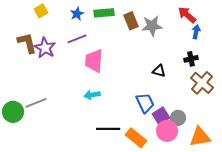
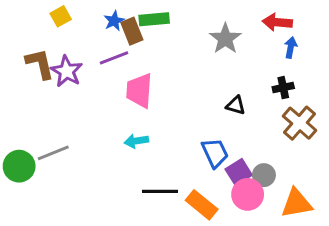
red arrow: (187, 15) -> (277, 22), turned -36
brown rectangle: (131, 21) -> (132, 31), moved
gray star: (152, 26) -> (225, 39), turned -30

